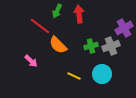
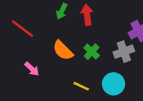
red line: (40, 26) -> (23, 29), moved
green cross: (91, 46) -> (92, 52), moved, turned -32

